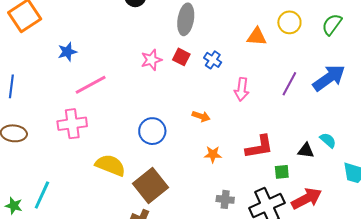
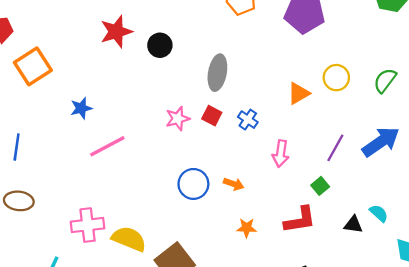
orange triangle: (257, 37) -> (299, 93), turned -35
pink cross: (72, 124) -> (88, 225), moved
blue circle: (152, 131) -> (193, 184), moved
green square: (282, 172) -> (320, 186), moved, turned -35

